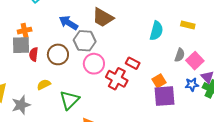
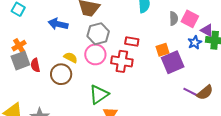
gray hexagon: (85, 41) -> (98, 34), moved
brown circle: (58, 54) -> (61, 74), moved
orange square: (159, 81) -> (162, 50), turned 32
yellow semicircle: (44, 85) -> (71, 57), moved, turned 72
green triangle: (69, 100) -> (99, 94), moved, turned 30

